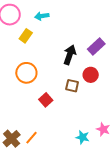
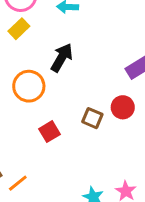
yellow rectangle: (26, 36) -> (19, 29), moved
black arrow: (70, 55) -> (62, 58), moved

